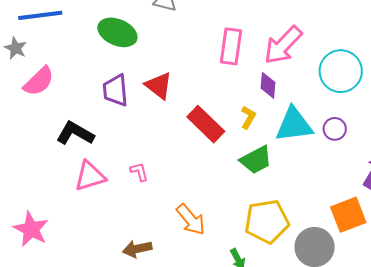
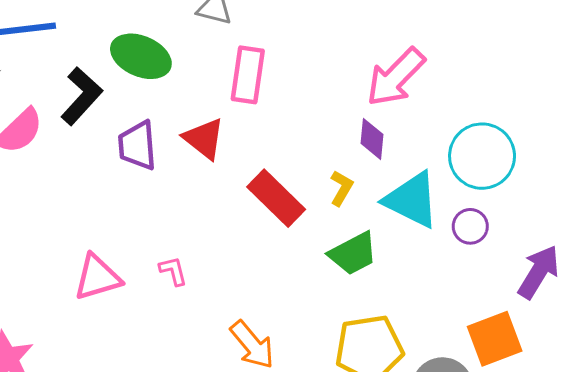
pink rectangle: (231, 46) -> (248, 75), moved
cyan circle: (341, 71) -> (482, 156), moved
cyan triangle: (294, 125) -> (412, 200), turned 33
purple circle: (335, 129) -> (470, 226), moved
black L-shape: (75, 133) -> (82, 96), moved, turned 102

